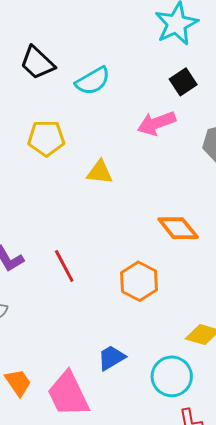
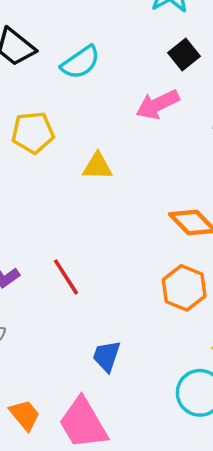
orange hexagon: (139, 281) -> (184, 288), moved
blue trapezoid: (111, 358) -> (107, 356), moved, turned -36

